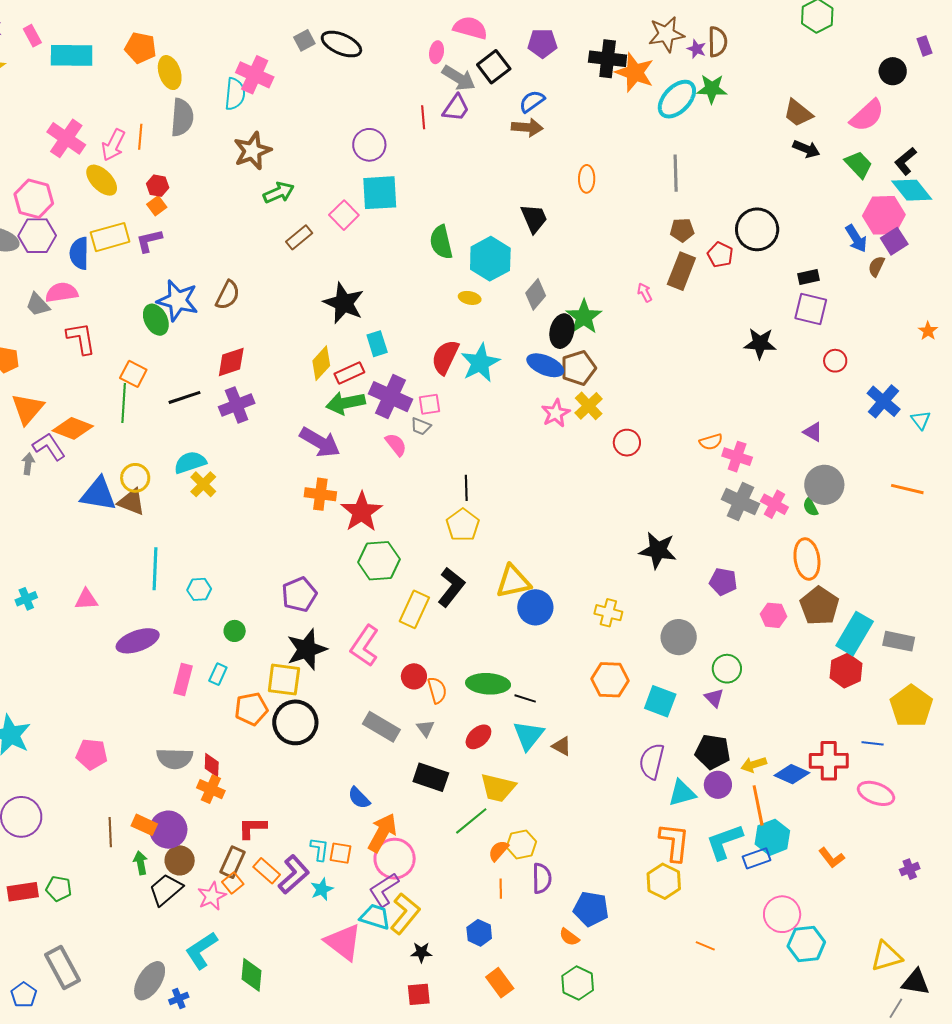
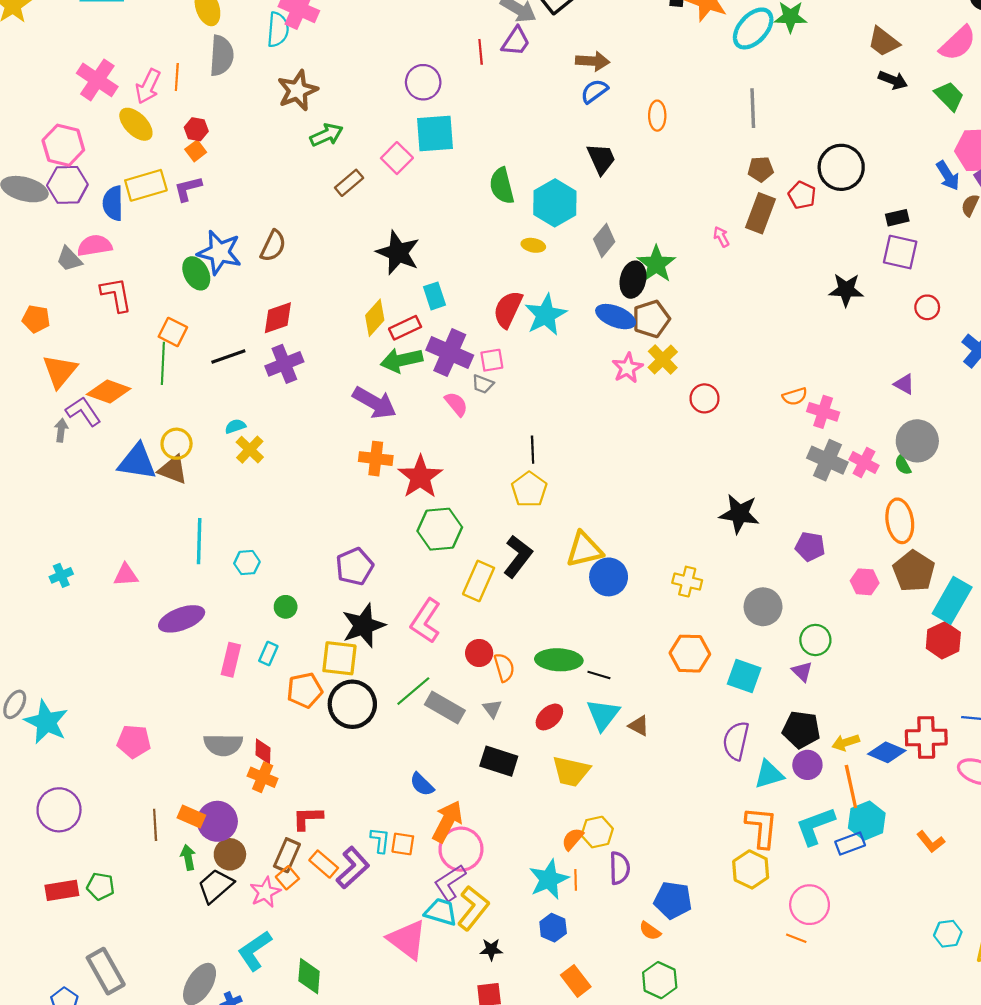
blue semicircle: (532, 101) -> (594, 91), moved
cyan semicircle: (190, 462) -> (235, 426), size x0.6
green line: (471, 821) -> (413, 691), moved
cyan star: (322, 889) -> (549, 879), moved, size x1.6
pink circle: (782, 914) -> (810, 905), moved
cyan hexagon: (806, 944) -> (948, 934), moved, size x0.7

